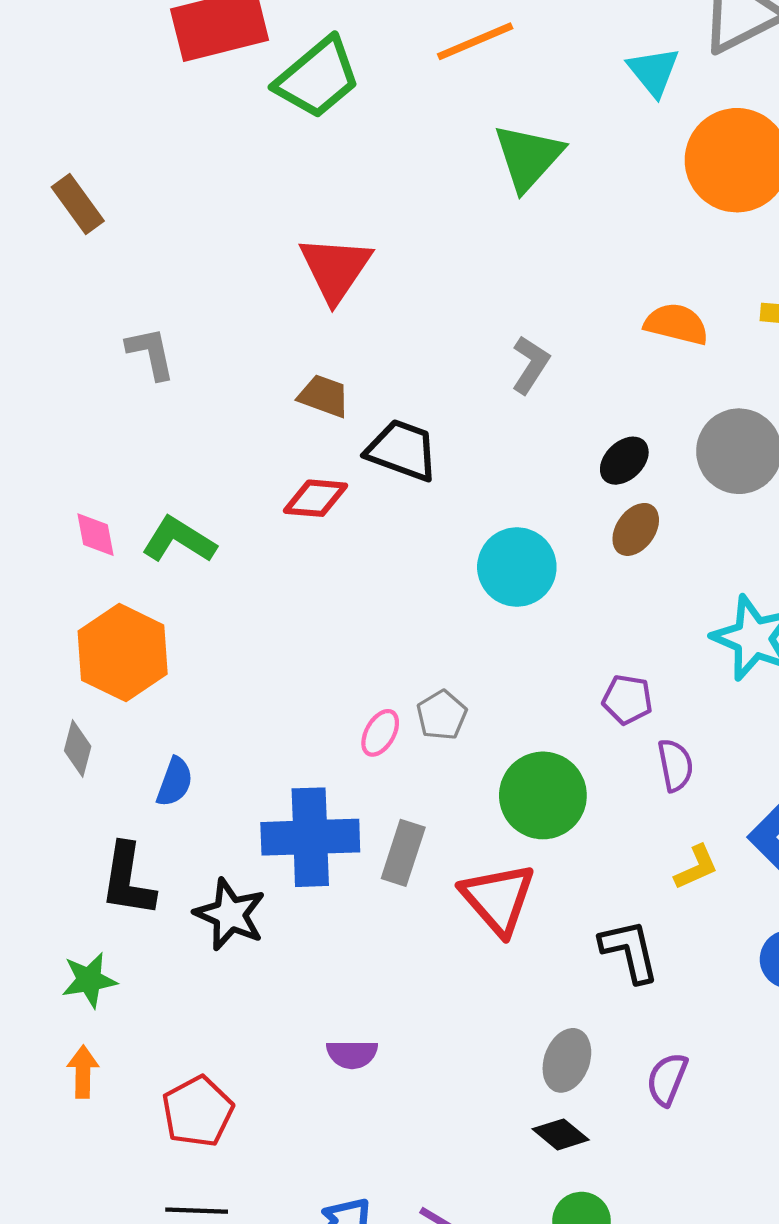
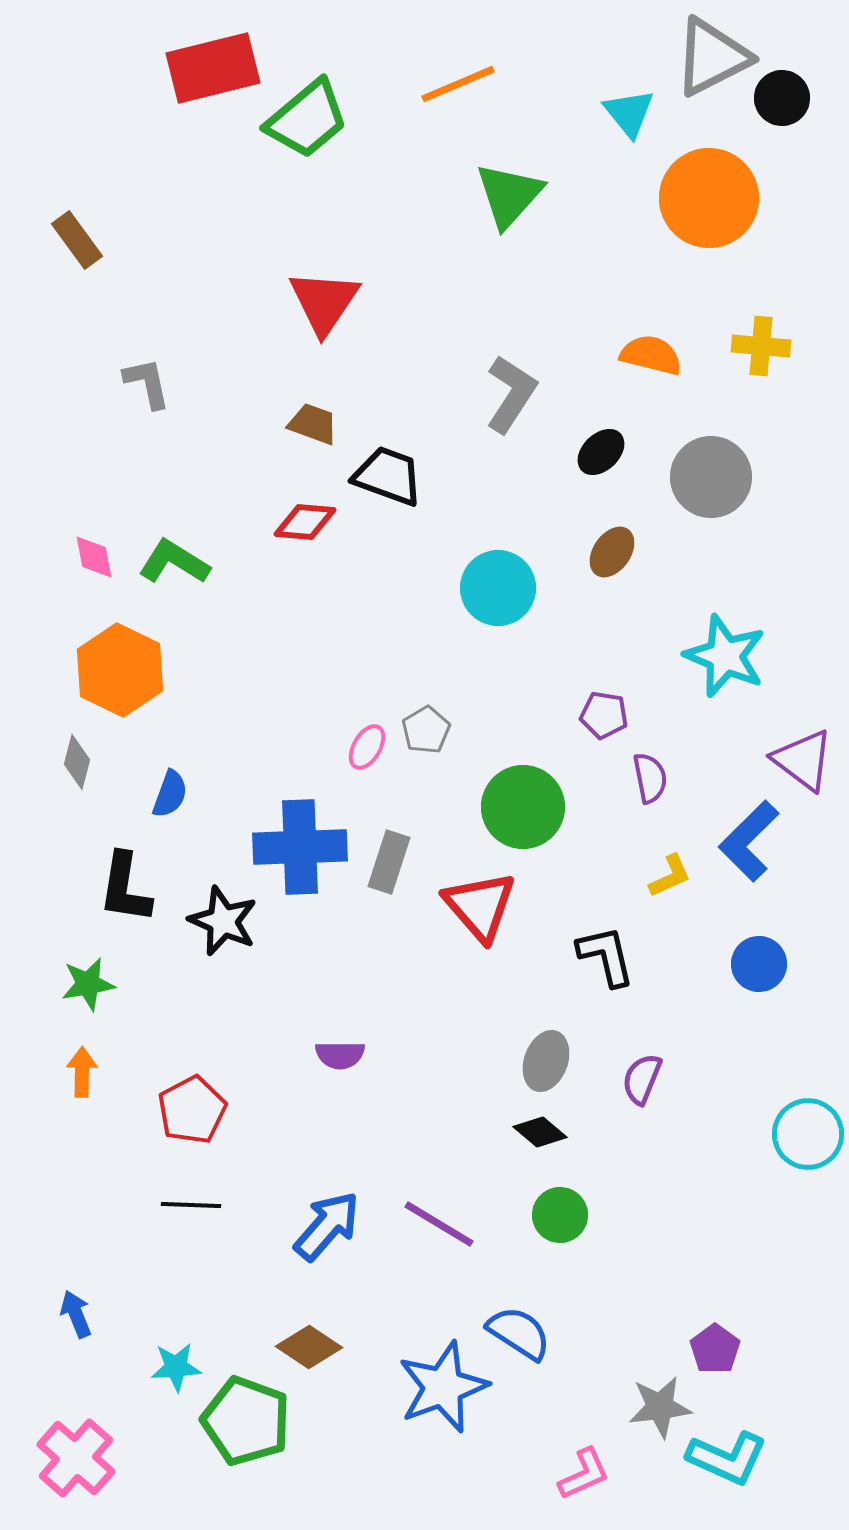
gray L-shape: (530, 365) -> (511, 394), size x1.4
black ellipse: (624, 461) -> (601, 452), moved

